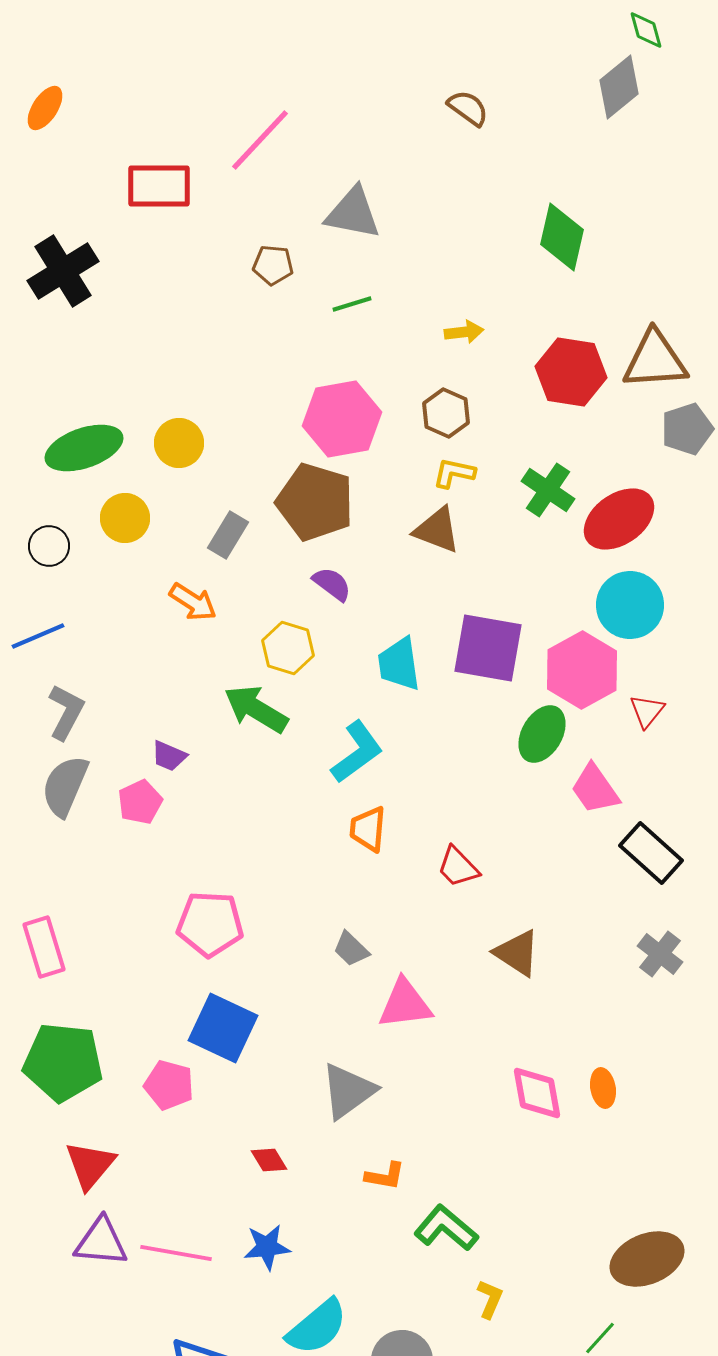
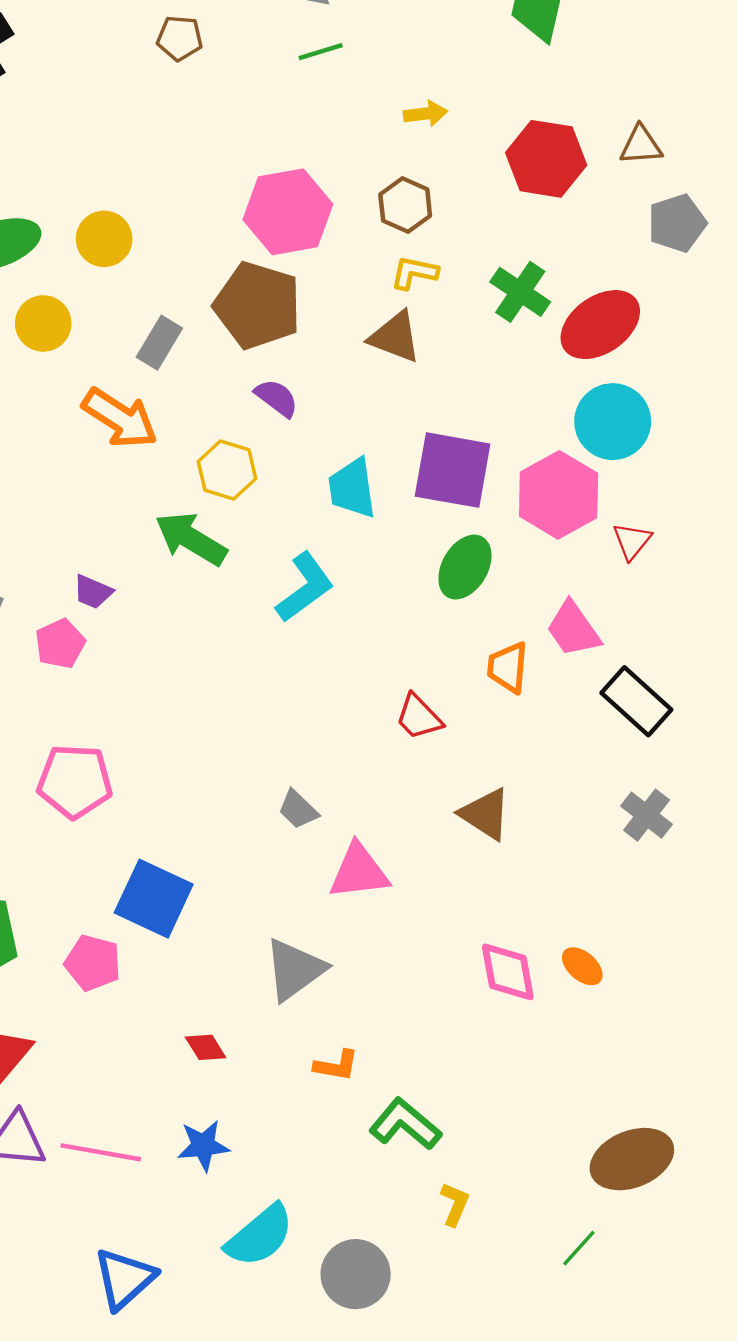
brown pentagon: (273, 265) -> (180, 38), moved
green line: (352, 304) -> (321, 52), moved
brown triangle: (655, 360) -> (641, 145), size x0.6
orange arrow: (193, 602) -> (120, 418), size x1.4
green ellipse: (542, 734) -> (465, 567), moved
orange trapezoid: (368, 829) -> (508, 667), moved
pink pentagon: (210, 924) -> (75, 781), moved
orange ellipse: (603, 1088) -> (582, 966), turned -39

